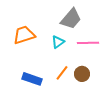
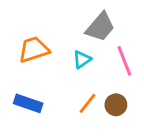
pink line: (88, 43) -> (124, 61), turned 70
blue rectangle: (32, 79) -> (28, 103), moved

